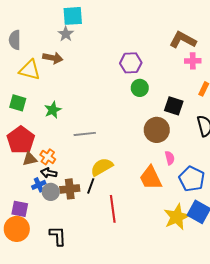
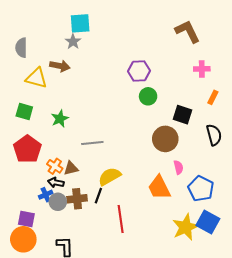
brown L-shape: (183, 40) -> (188, 31), moved, turned 36
brown triangle: (30, 159) -> (71, 168), moved

